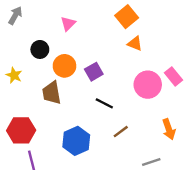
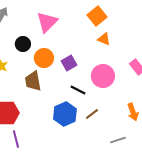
pink triangle: (68, 24) -> (47, 22), size x1.6
pink circle: (148, 85) -> (103, 76), moved
blue hexagon: (76, 141) -> (65, 114), moved

